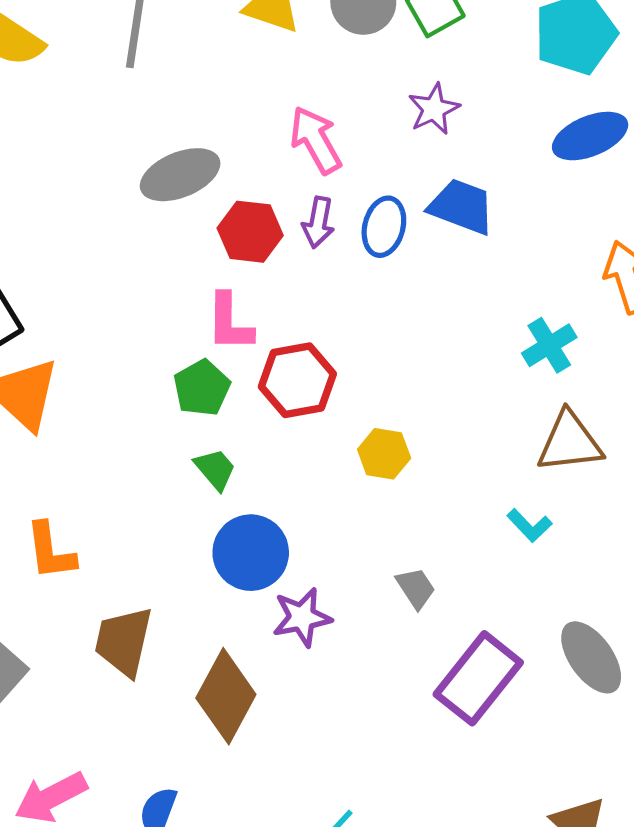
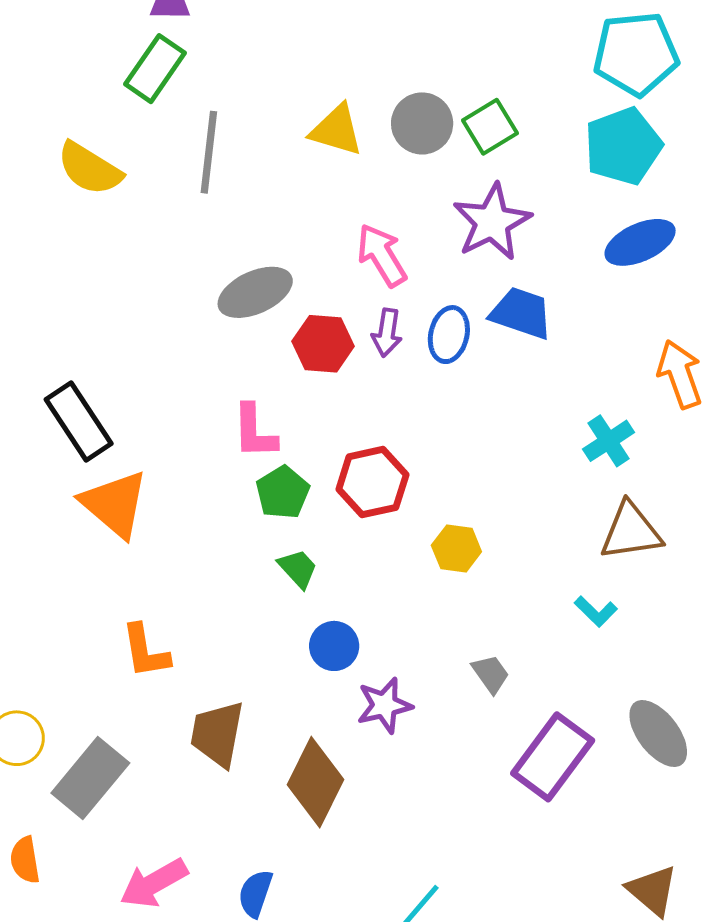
purple star: (434, 109) -> (492, 222), size x1.6
pink L-shape: (230, 322) -> (254, 432), moved
blue circle: (251, 553) -> (334, 646), size x0.7

